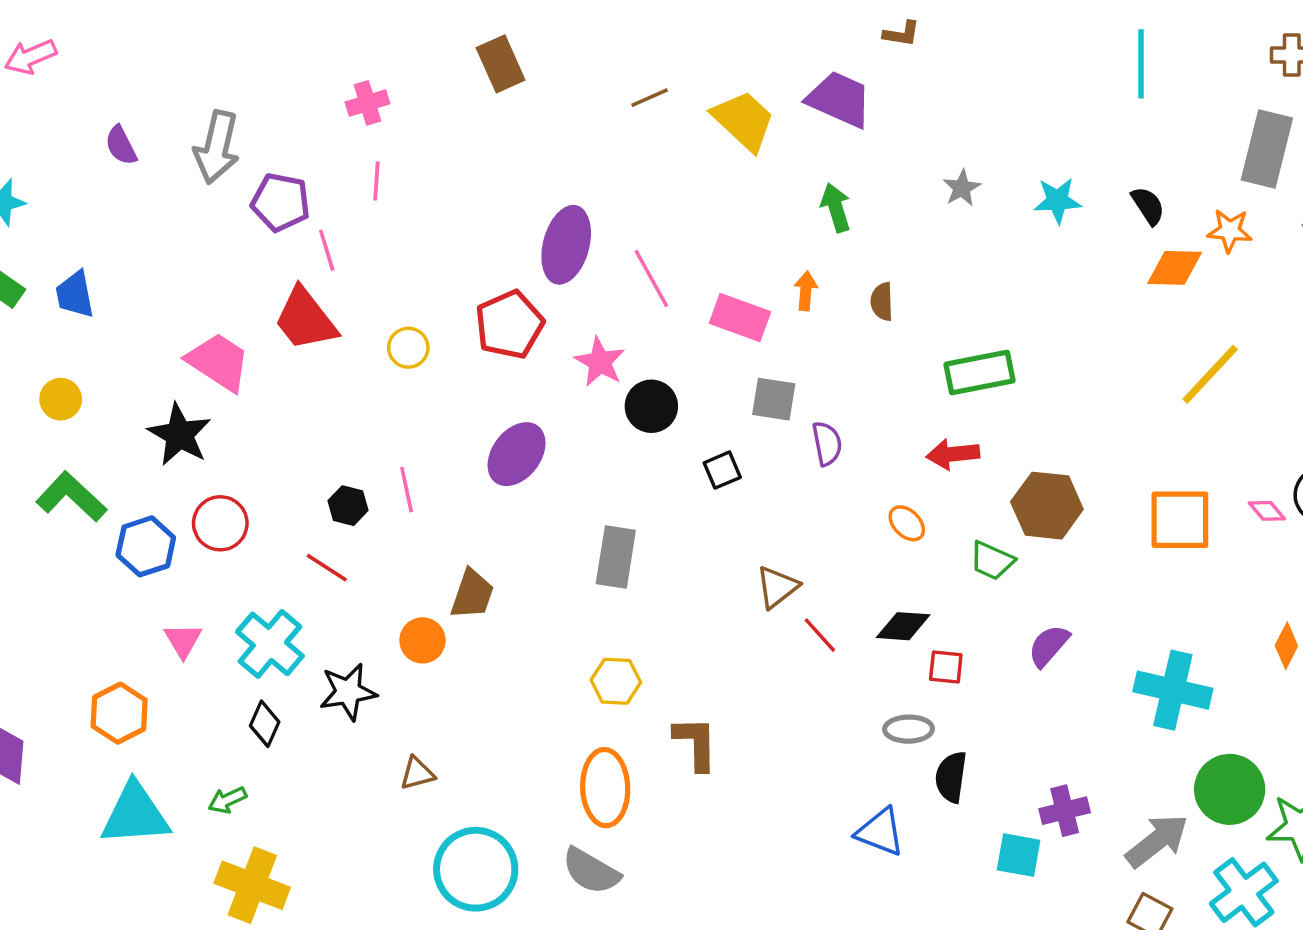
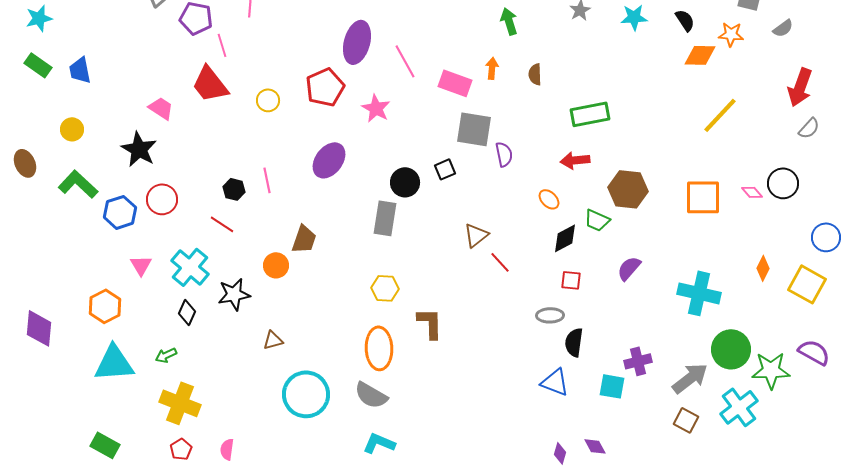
pink trapezoid: (219, 362) -> (161, 108), size x0.7
gray square: (774, 399) -> (474, 129), size x1.4
black circle: (651, 406) -> (405, 182), moved
black diamond: (903, 626) -> (565, 238), moved, turned -32
blue triangle: (880, 832) -> (555, 382), moved

